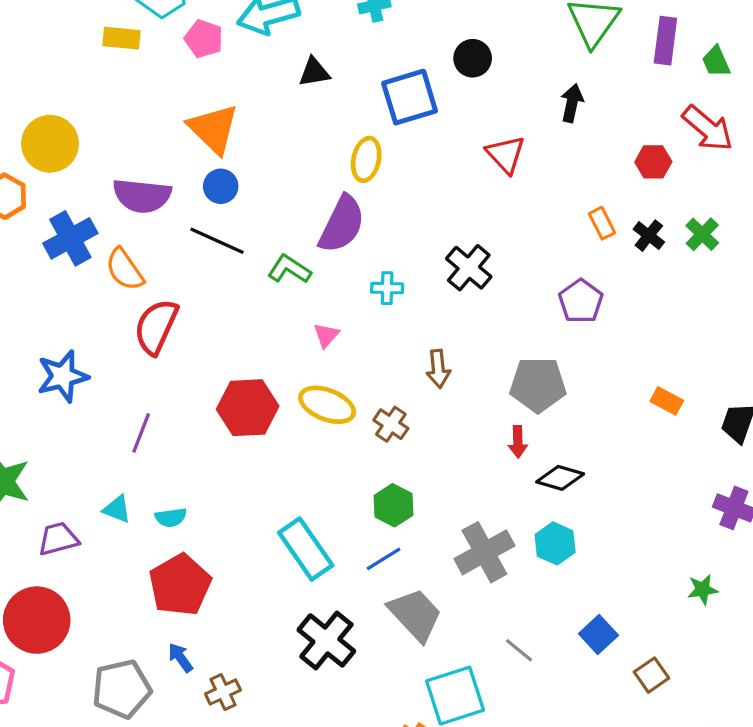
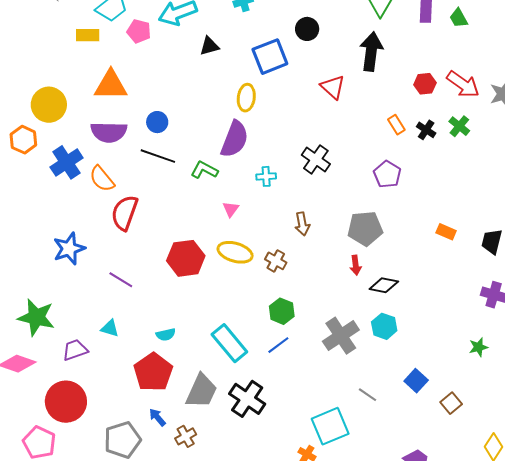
black arrow: (572, 103) -> (371, 52), size x1.6
red arrow: (708, 128) -> (463, 84), moved
orange triangle: (213, 129) -> (111, 85), moved, turned -39
purple line: (141, 433) -> (121, 280), turned -75
cyan semicircle: (171, 517) -> (166, 335), moved
gray trapezoid: (415, 615) -> (201, 391), moved, turned 72

